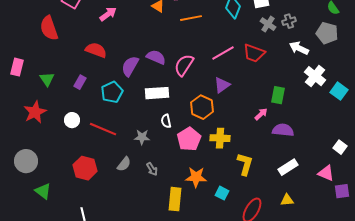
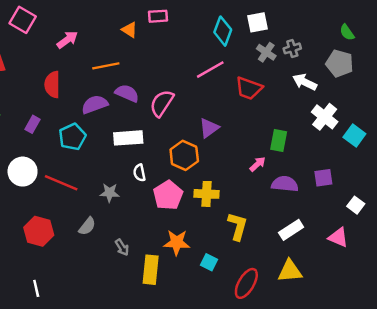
orange line: (191, 18) -> (106, 66), moved
red semicircle: (96, 50) -> (52, 85), turned -110
pink line: (223, 53) -> (210, 70), moved
purple semicircle: (130, 66) -> (95, 104), turned 40
white circle: (72, 120) -> (23, 172), size x1.5
gray arrow: (152, 169) -> (122, 247), moved
purple square: (342, 191) -> (323, 178), moved
yellow triangle: (287, 200) -> (290, 271), size x1.5

